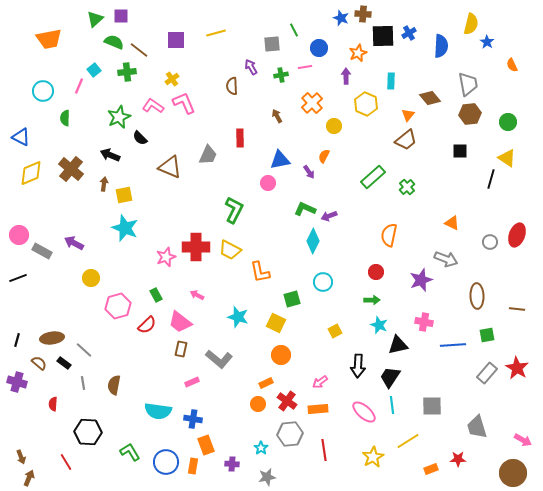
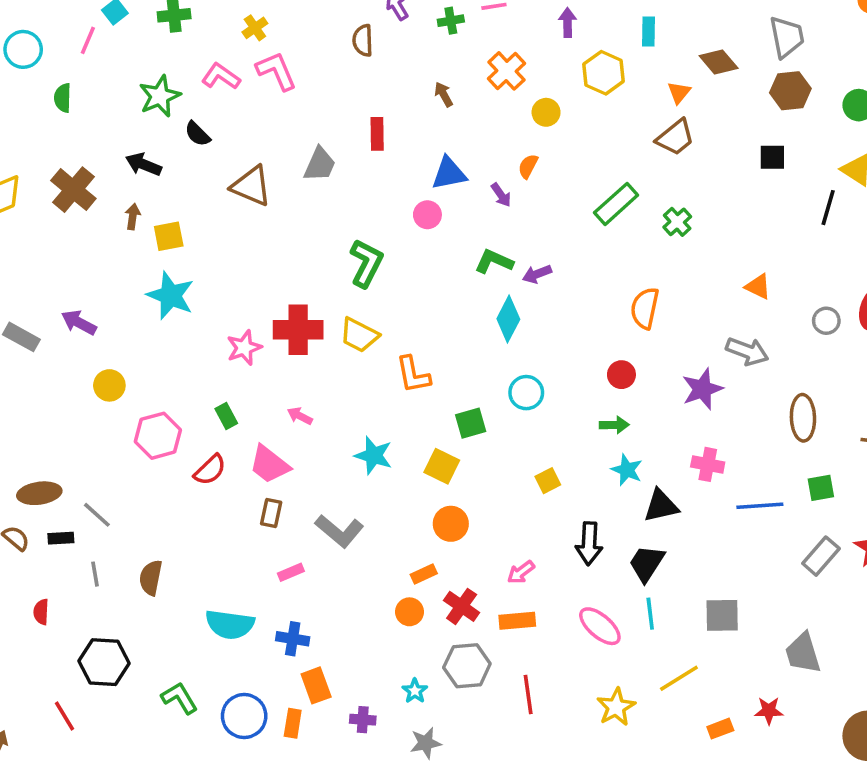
black rectangle: (64, 363) -> (61, 538), turned -40

